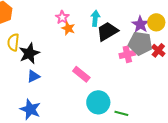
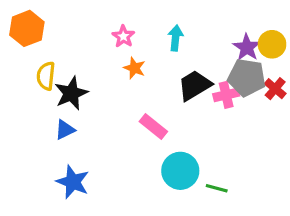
orange star: (68, 28) -> (134, 68), moved
black trapezoid: (107, 31) -> (195, 85), moved
blue triangle: (33, 76) -> (65, 130), moved

